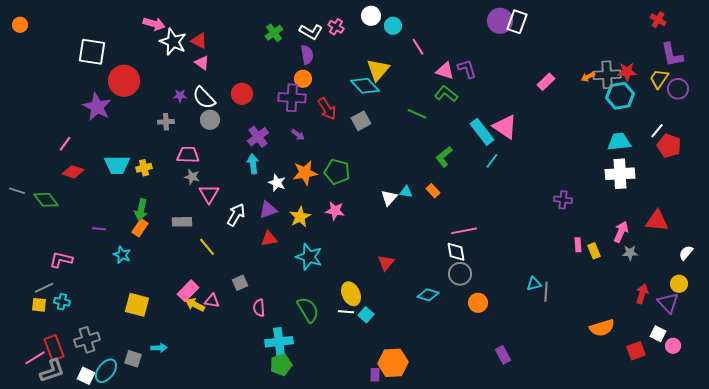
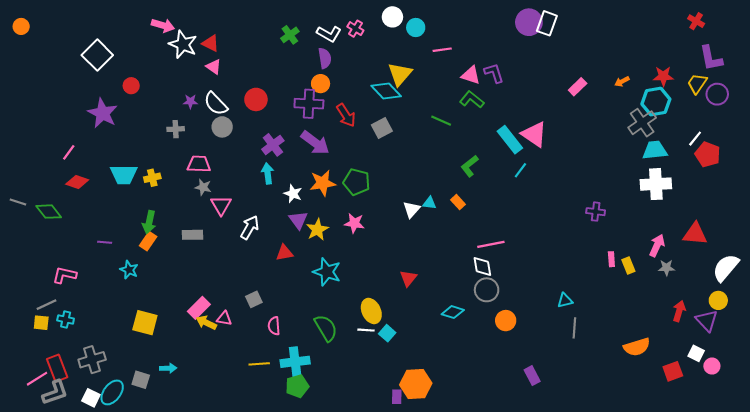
pink line: (418, 47) -> (442, 50), turned -66
white square: (92, 52) -> (97, 55), turned 36
gray cross: (607, 75) -> (642, 123), moved, turned -32
red circle: (124, 81) -> (131, 86), size x0.5
purple arrow: (298, 135) -> (315, 143), size x2.0
purple triangle: (268, 210) -> (298, 220), moved, turned -48
yellow line: (207, 247) -> (259, 364), moved, turned -54
white semicircle: (686, 253) -> (726, 268), size x1.8
gray line: (546, 292) -> (574, 328), moved

